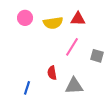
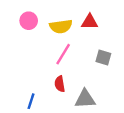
pink line: (72, 47) -> (63, 54), moved
gray square: (97, 56) -> (103, 58), moved

